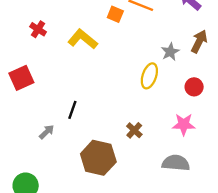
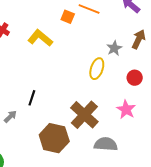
pink star: (184, 124) -> (126, 109), turned 30
brown cross: (134, 130) -> (84, 115), size x2.0
gray semicircle: (176, 163) -> (106, 144), moved

